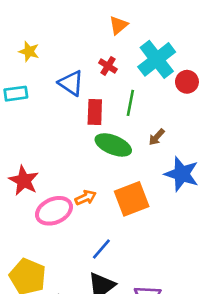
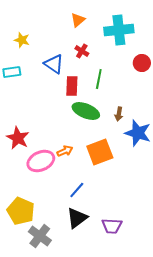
orange triangle: (118, 25) -> (78, 20), moved
cyan cross: (157, 59) -> (119, 30), moved, turned 32
brown arrow: (157, 137) -> (119, 114), moved, turned -32

